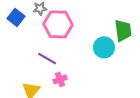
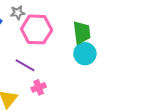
green trapezoid: (123, 30) -> (82, 33), moved

